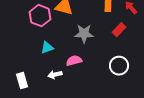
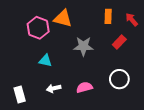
cyan triangle: (47, 48) -> (45, 61), turned 32
pink semicircle: (74, 61) -> (84, 87), moved

